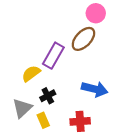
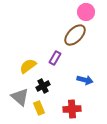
purple rectangle: (53, 56) -> (55, 58), moved, size x0.6
blue arrow: (95, 89) -> (85, 80), size x0.7
gray triangle: (22, 108) -> (20, 97), turned -36

